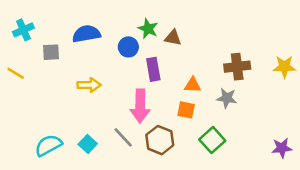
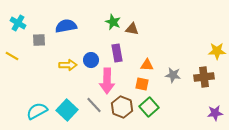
cyan cross: (23, 30) -> (18, 23), turned -35
blue circle: (128, 47) -> (91, 60), moved
brown cross: (237, 67) -> (204, 77), moved
green square: (212, 140) -> (149, 107), moved
cyan square: (88, 144) -> (67, 110), size x1.5

